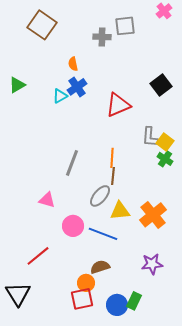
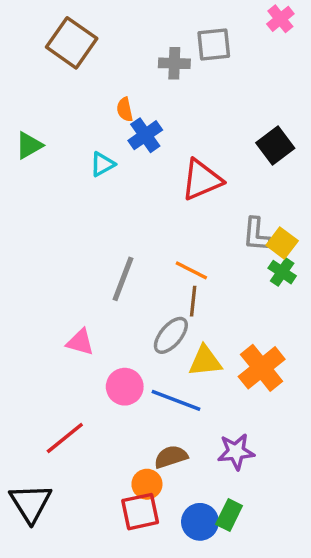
blue cross: (77, 87) -> (145, 135), moved
orange line: (112, 158) -> (191, 270), turned -66
purple star: (152, 264) -> (236, 452), moved

